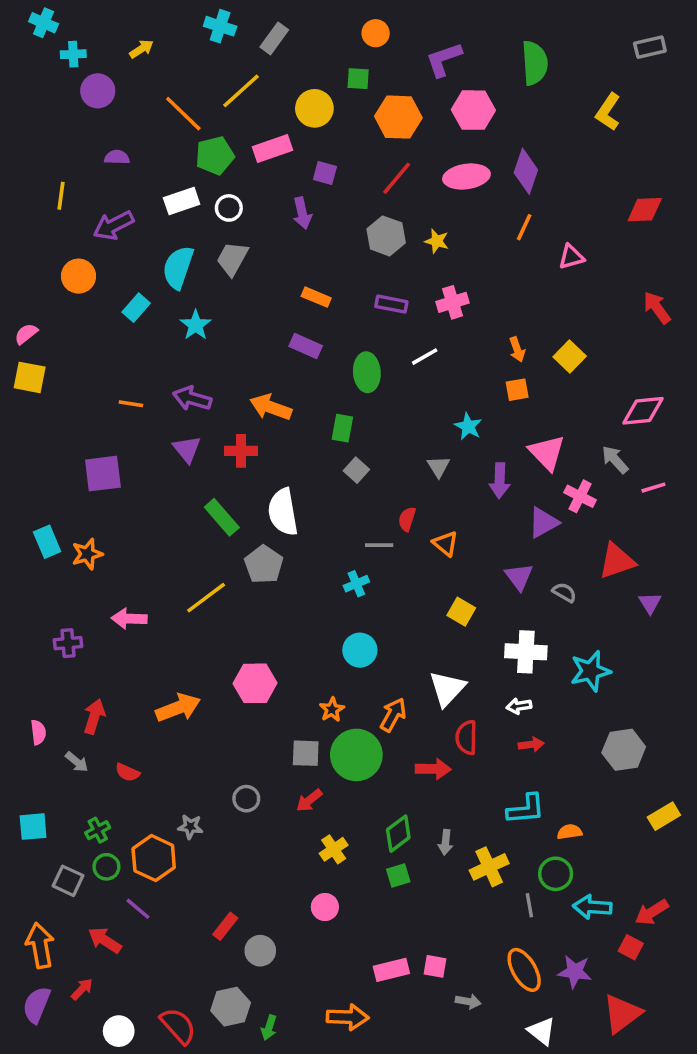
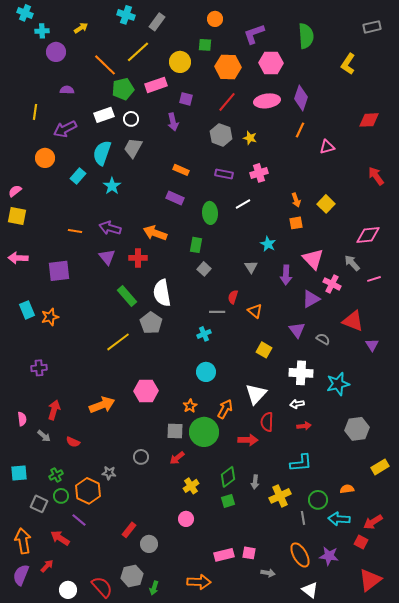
red triangle: (617, 561) -> (353, 321), turned 40
pink arrow: (129, 619) -> (18, 258), moved
orange semicircle: (570, 832) -> (347, 489), moved
red triangle: (622, 1014) -> (370, 580), moved

